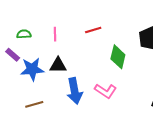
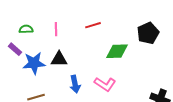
green diamond: (118, 57) -> (117, 51), turned 75
blue arrow: (75, 91) -> (75, 84), size x0.7

